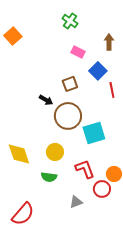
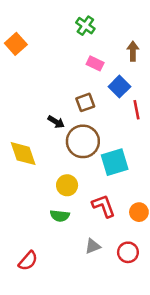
yellow diamond: (19, 154) -> (23, 154), moved
red circle: (102, 189) -> (128, 252), moved
red semicircle: (23, 214) -> (28, 261), size x0.7

